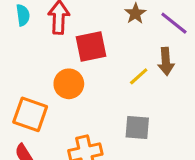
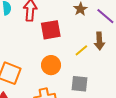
orange circle: (69, 84) -> (51, 65), moved

